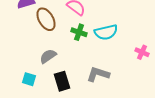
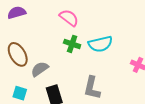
brown ellipse: (46, 19) -> (18, 54), moved
gray L-shape: (98, 74) -> (92, 88), turned -95

